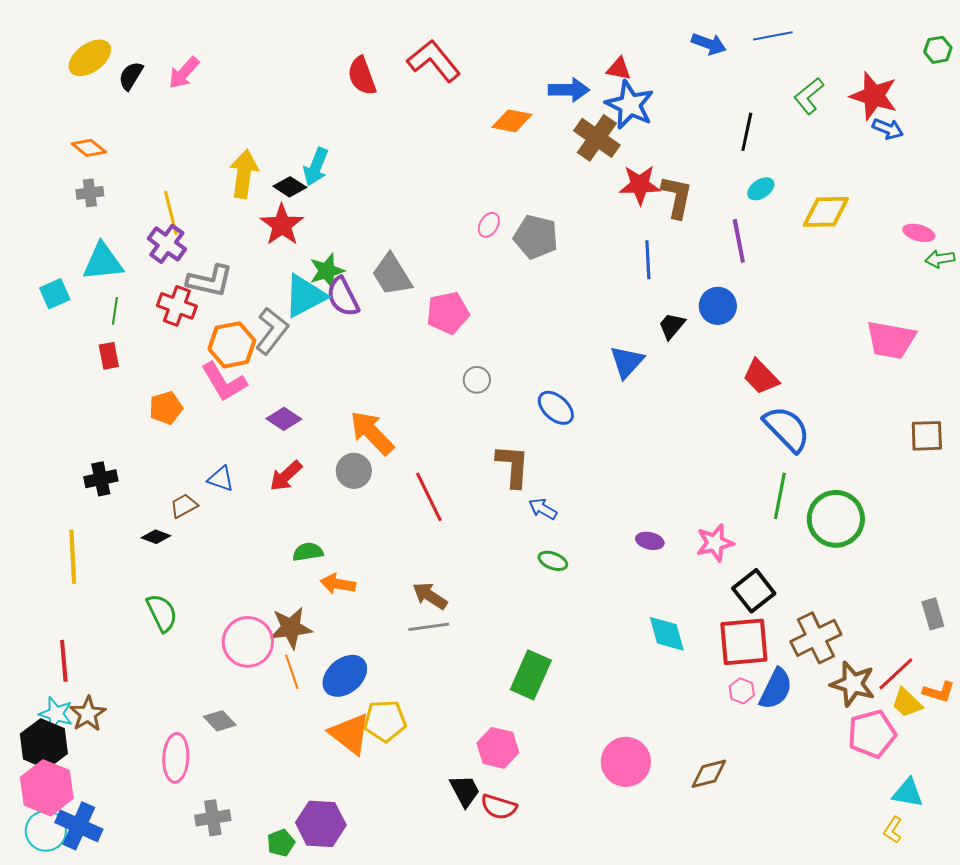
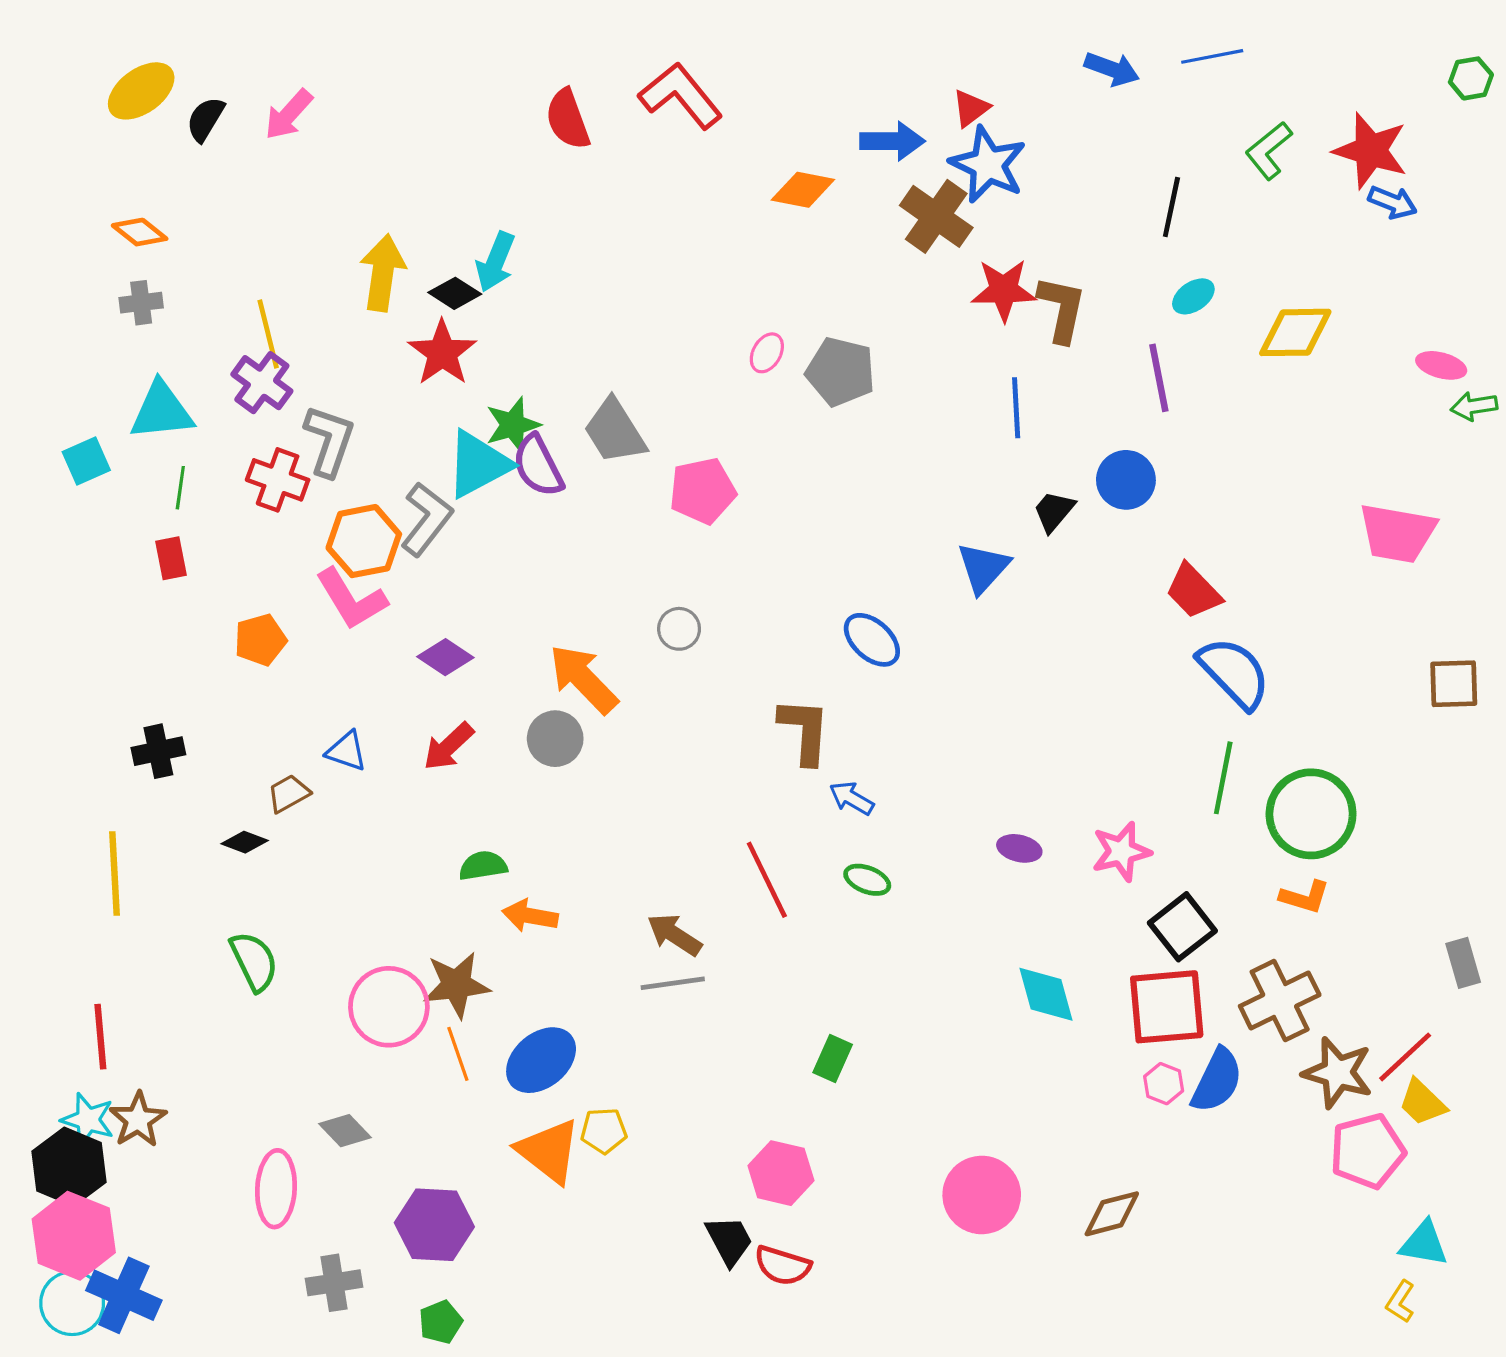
red triangle: (619, 69) -> (971, 108), turned -48
gray L-shape: (210, 281) -> (329, 441), turned -84
gray circle: (477, 380) -> (679, 629), moved
red line: (429, 497) -> (767, 880), moved
green rectangle: (531, 675) -> (833, 1059), size x0.6
orange L-shape: (939, 692) -> (1305, 897), moved
yellow pentagon: (385, 721) -> (604, 1131), size x0.7
purple hexagon: (321, 824) -> (434, 1225), moved

